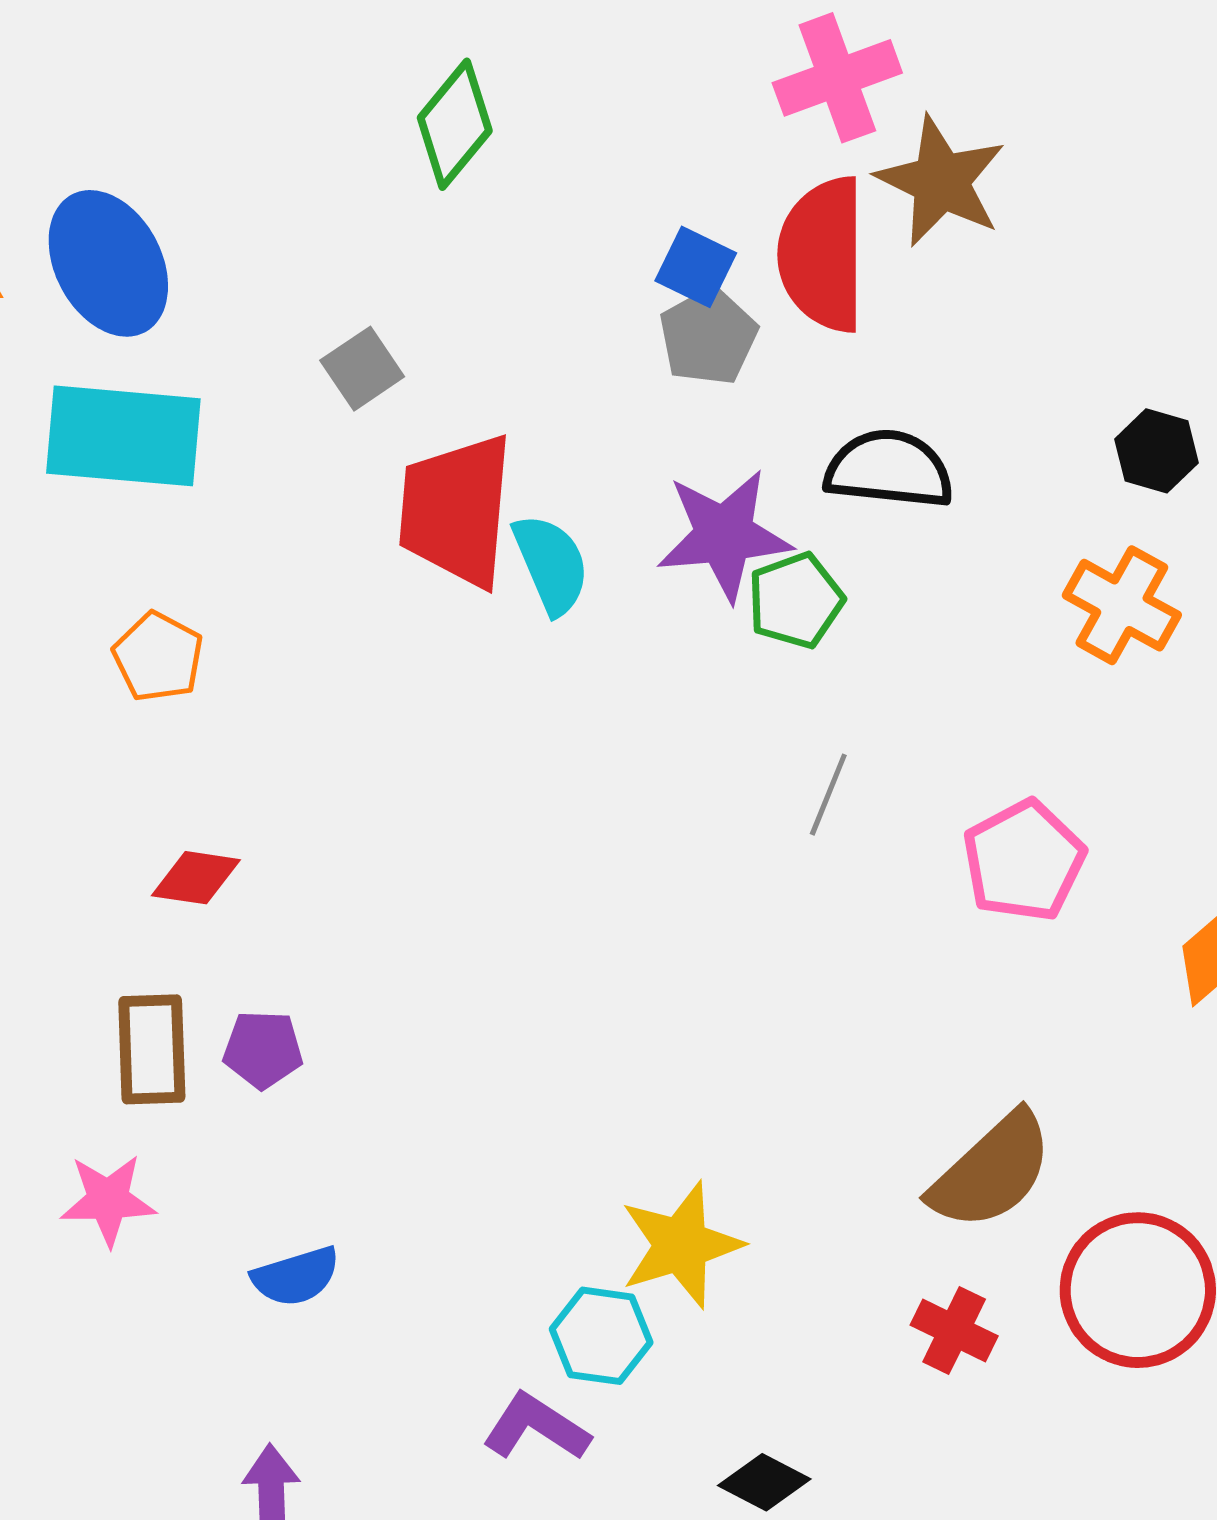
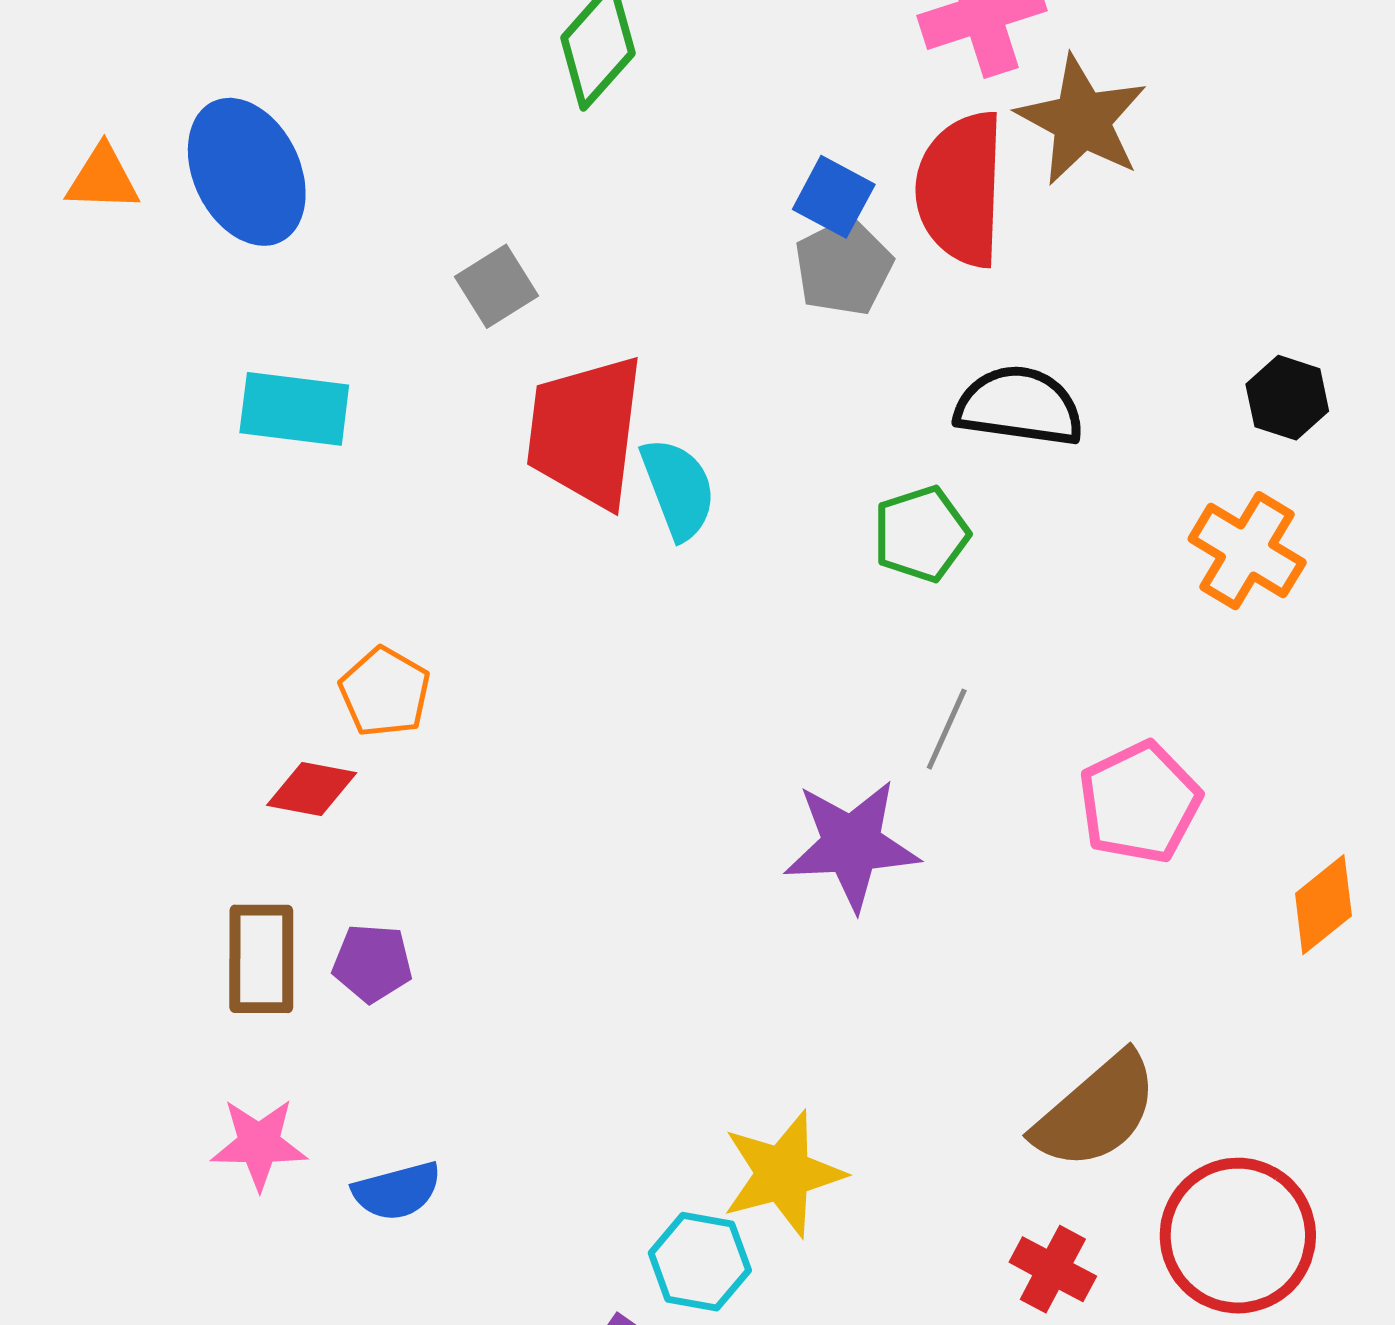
cyan rectangle: (123, 436) -> (294, 409), moved, size x0.7
purple star: (724, 535) -> (852, 845), moved
orange pentagon: (158, 657) -> (385, 692), moved
pink star: (108, 1200) -> (259, 1144), moved

